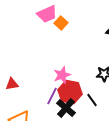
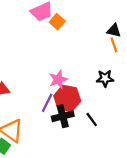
black line: (92, 100) -> (92, 120), moved
black cross: (66, 108) -> (63, 116), turned 36

